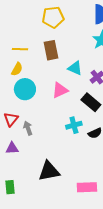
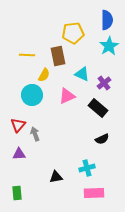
yellow pentagon: (53, 17) -> (73, 33), moved
yellow semicircle: (17, 69) -> (44, 75), moved
cyan cross: (74, 125) -> (87, 168), moved
black triangle: (49, 171) -> (56, 177), size x0.6

